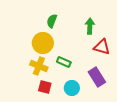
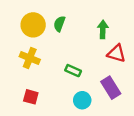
yellow circle: (43, 43) -> (33, 25), moved
yellow cross: (39, 66) -> (30, 58), moved
red square: (45, 87) -> (31, 97), moved

